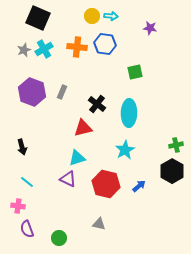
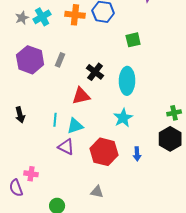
cyan line: (27, 182) -> (55, 120), moved, turned 56
blue arrow: (139, 186) -> (137, 154), turned 128
pink cross: (18, 206) -> (31, 174), moved
purple semicircle: (27, 229) -> (16, 188), moved

